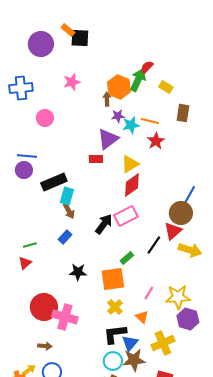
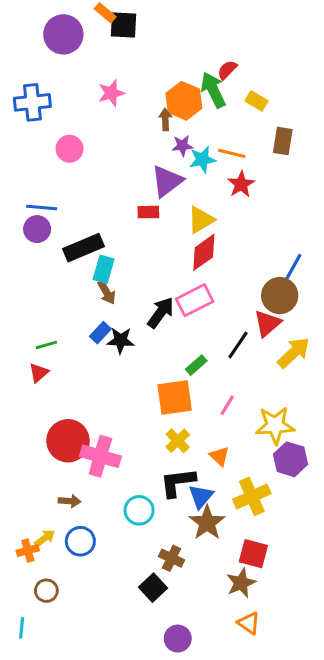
green arrow: (138, 80) -> (213, 90), turned -50
yellow arrow: (190, 250) -> (294, 353), turned -60
black star: (78, 272) -> (121, 340), moved
pink line: (149, 293) -> (227, 405), moved
brown star: (134, 360) -> (207, 523), turned -30
cyan circle: (113, 361) -> (139, 510), moved

